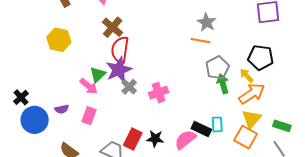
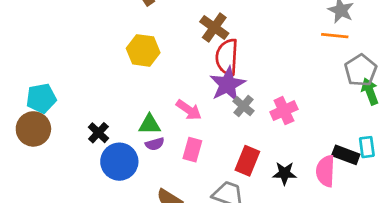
green triangle: (98, 74) -> (149, 124), moved, turned 48
red rectangle: (133, 139) -> (247, 161), moved
pink semicircle: (185, 140) -> (326, 171), turned -45

